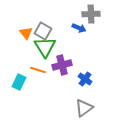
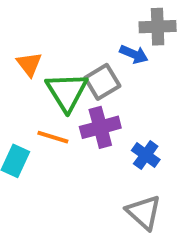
gray square: (43, 31) -> (102, 82), moved, turned 30
gray triangle: (84, 108) -> (144, 212), turned -42

